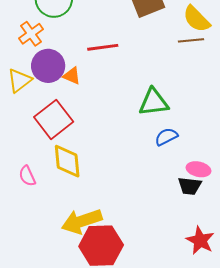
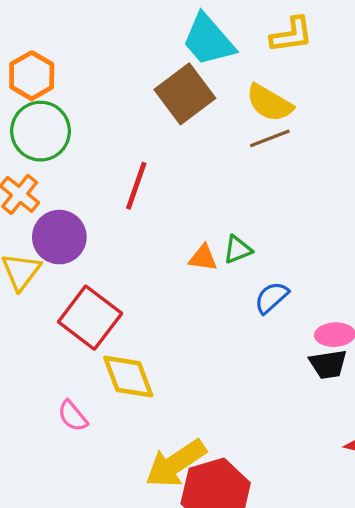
red line: (103, 47) -> (136, 186), turned -48
orange triangle: (72, 76) -> (203, 258), moved
green triangle: (154, 102) -> (238, 250), size x0.6

